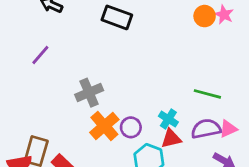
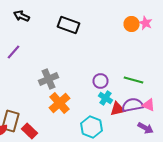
purple circle: (131, 127) -> (100, 81), moved
pink triangle: (228, 129) -> (148, 105), turned 48
red triangle: (171, 138) -> (118, 109), moved

